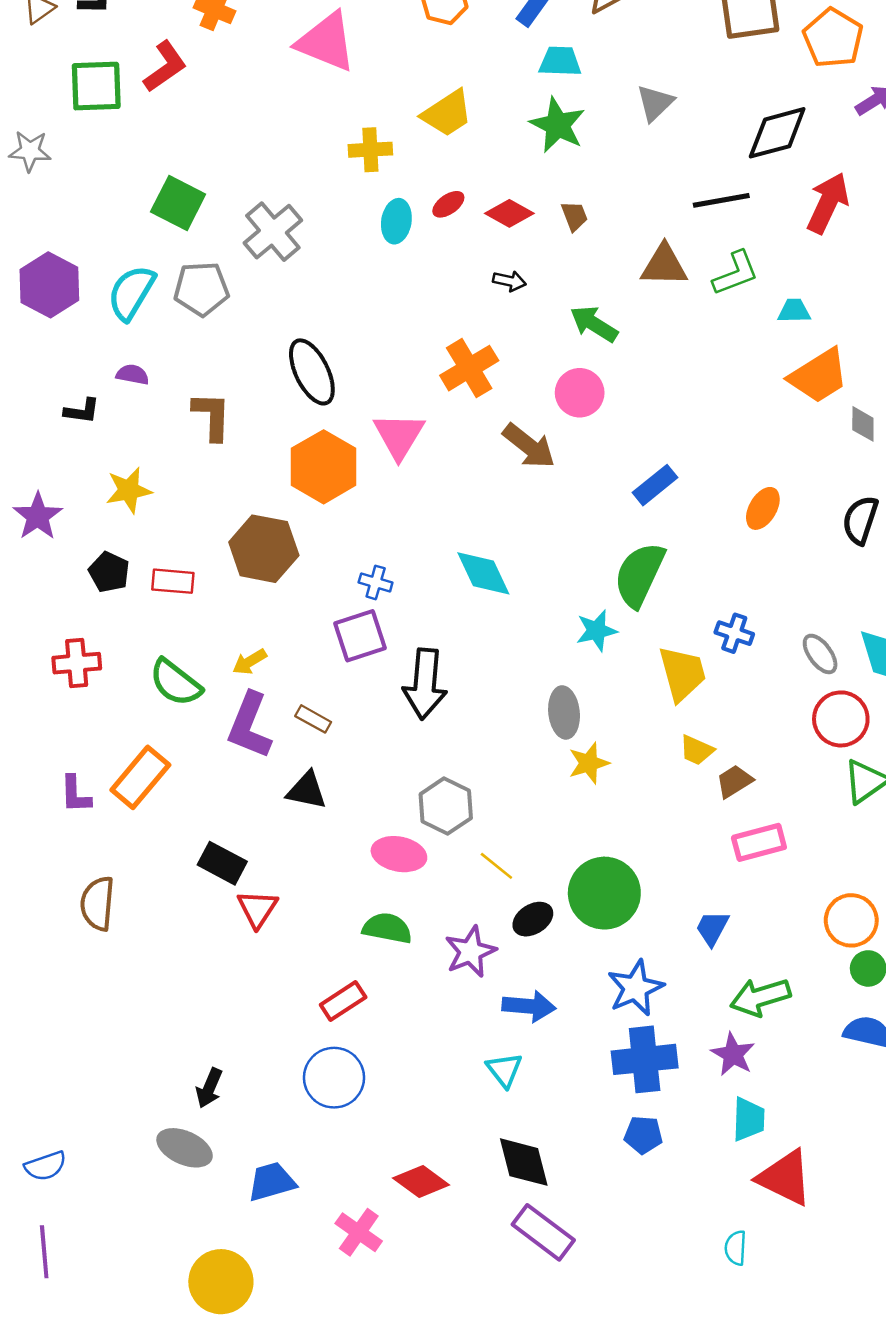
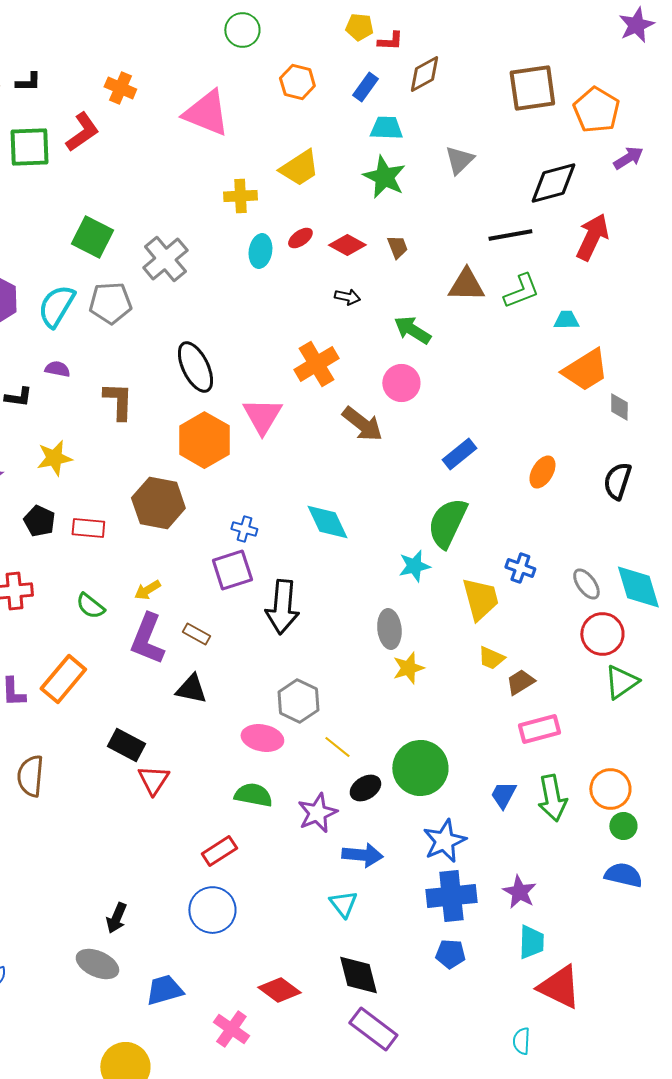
green semicircle: (175, 683) -> (90, 606), size x0.7
green arrow: (760, 997) -> (552, 798), moved, turned -84

